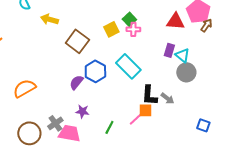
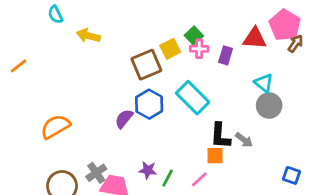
brown square: (77, 41) -> (146, 65), moved, turned 30
purple rectangle: (169, 50) -> (226, 55), moved
purple star: (82, 111) -> (148, 170), moved
pink line: (135, 119) -> (199, 179), moved

